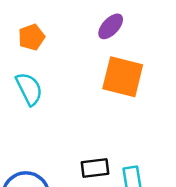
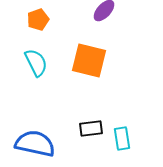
orange square: (123, 77) -> (89, 61), moved

